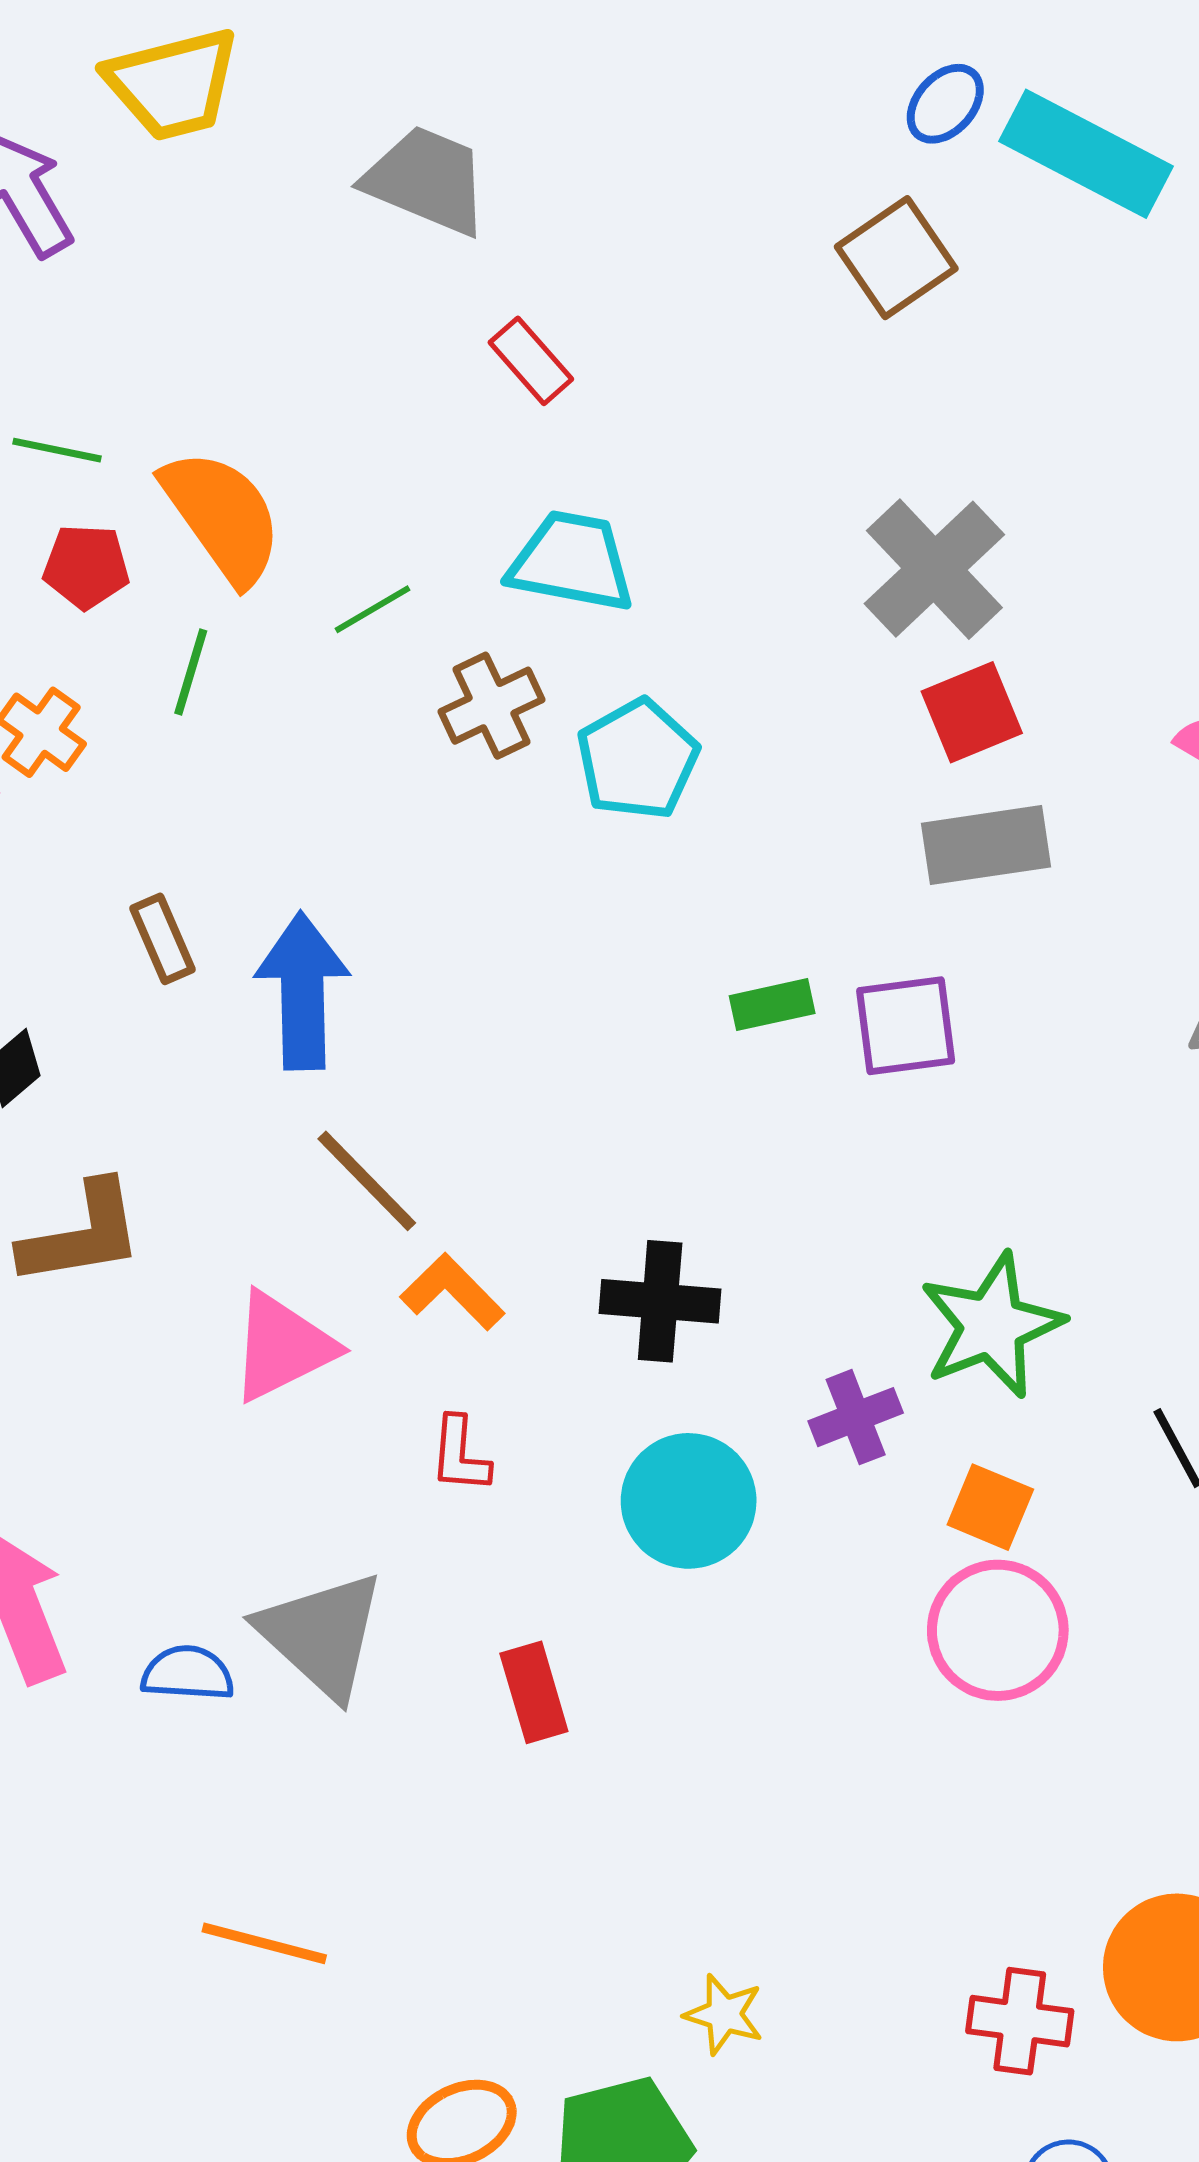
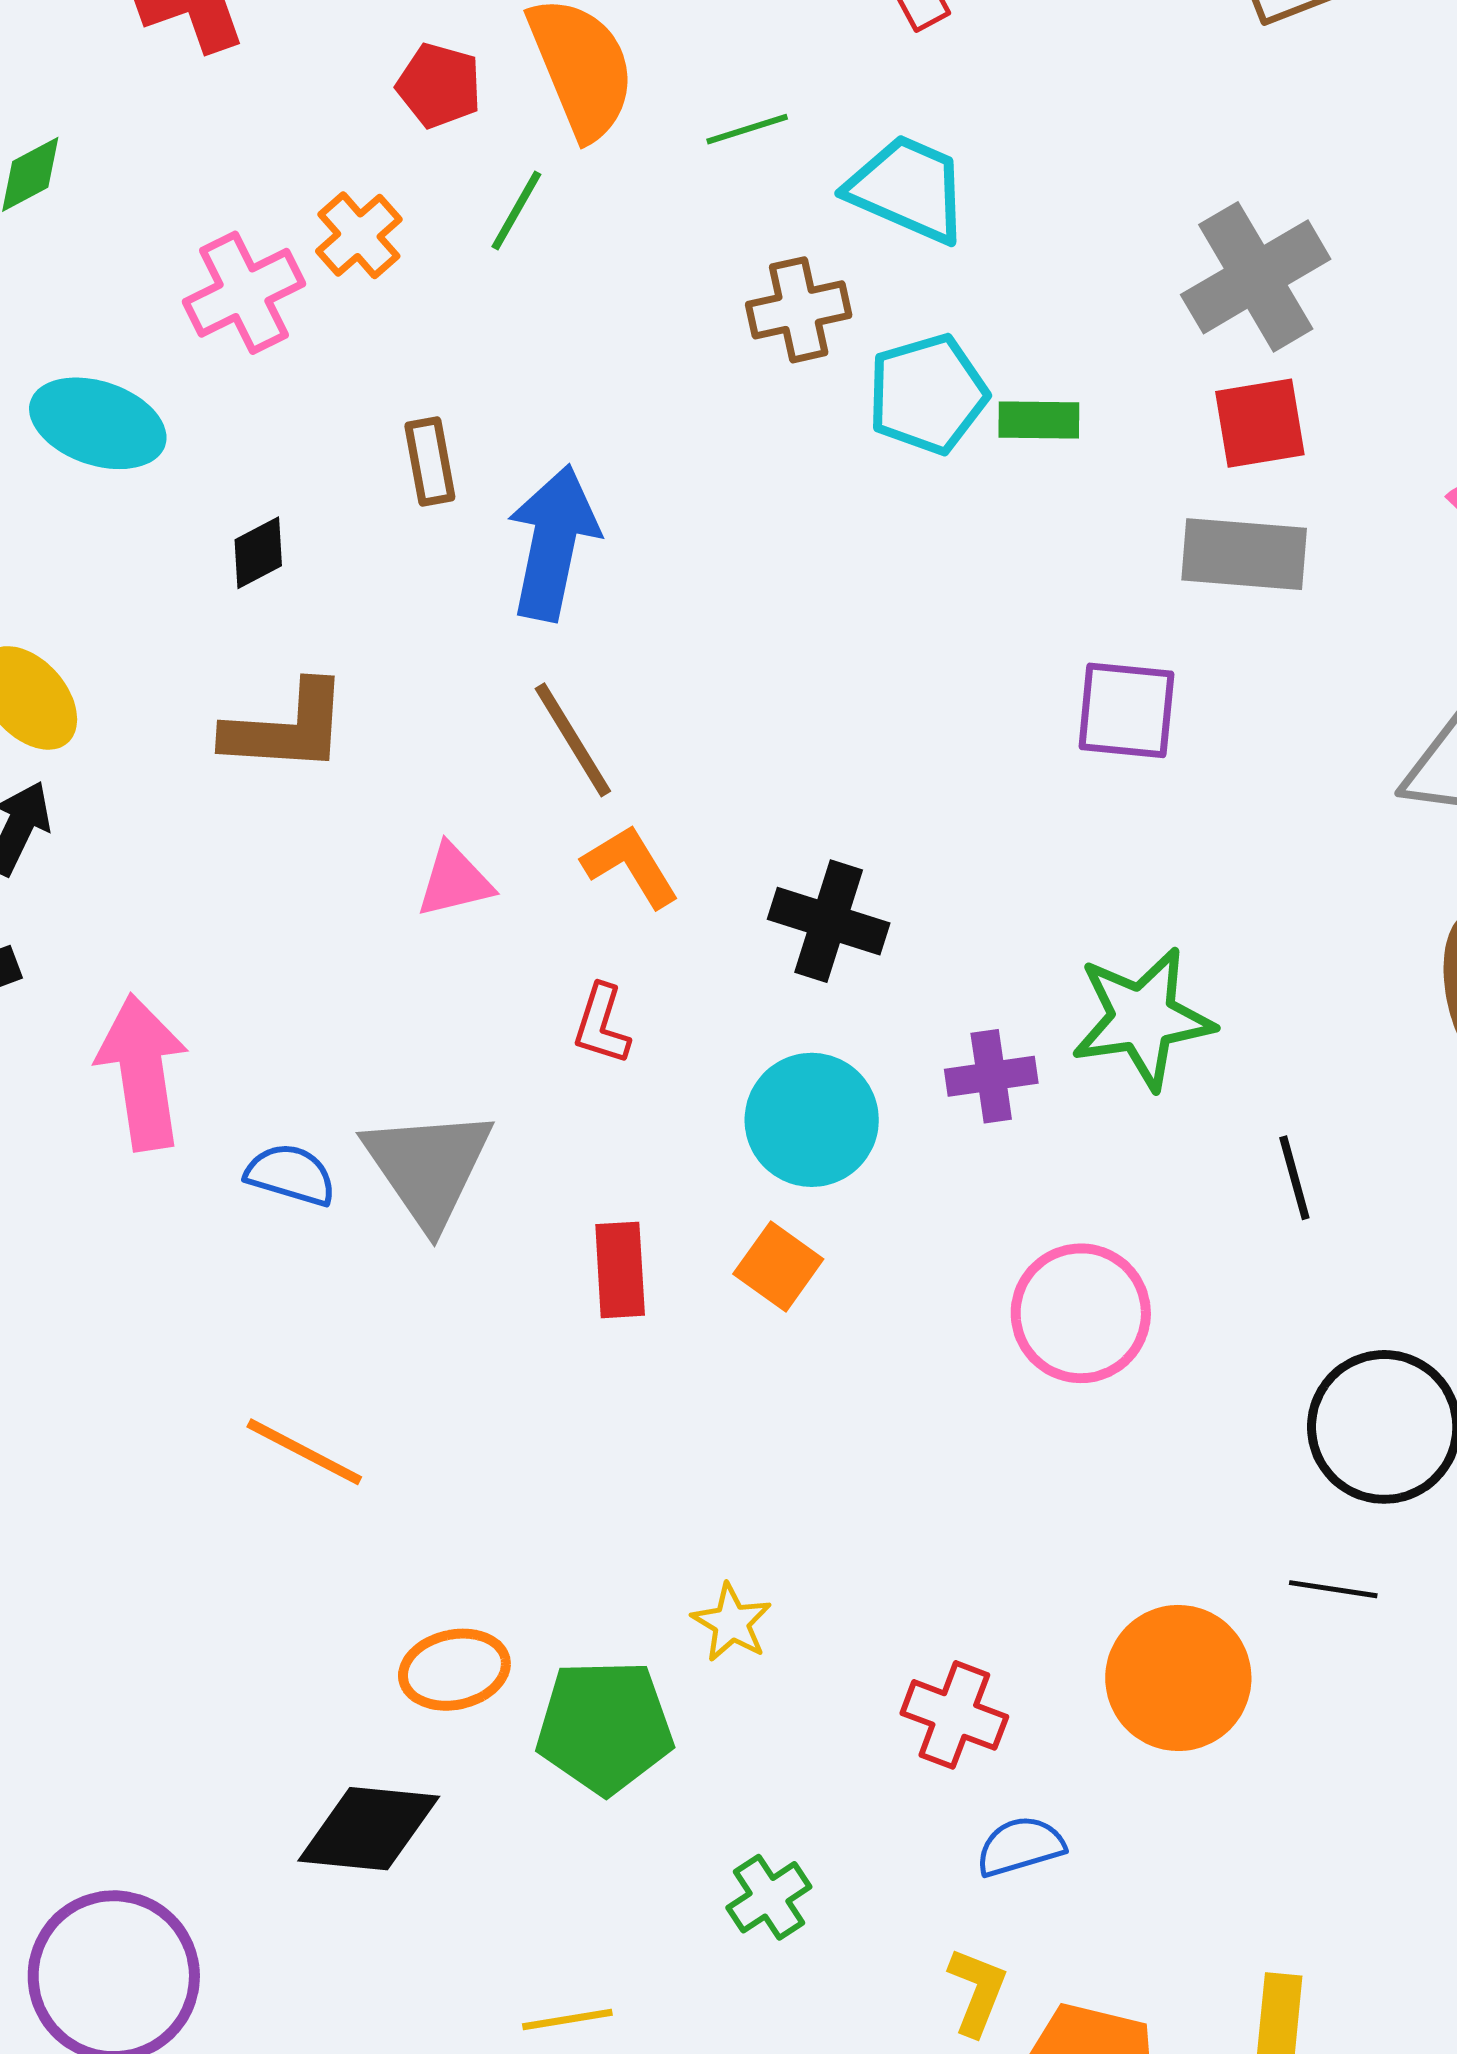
green line: (373, 609) -> (747, 129), moved
green rectangle: (772, 1005) -> (1039, 420), moved
pink triangle: (282, 1347) -> (454, 881), size x0.7
orange square: (990, 1507) -> (778, 1267), moved
red cross: (1020, 2021) -> (954, 1715), moved

